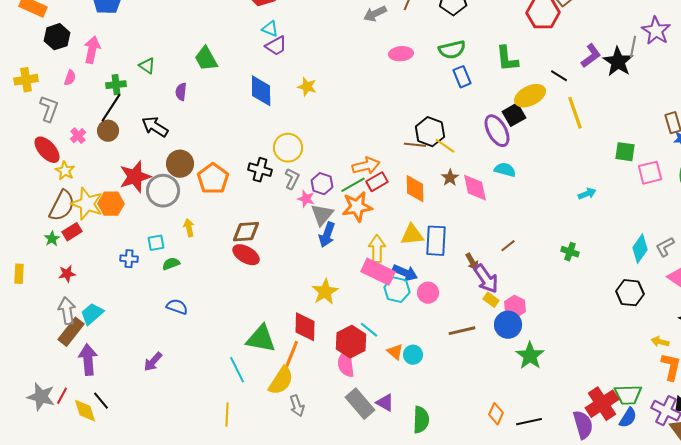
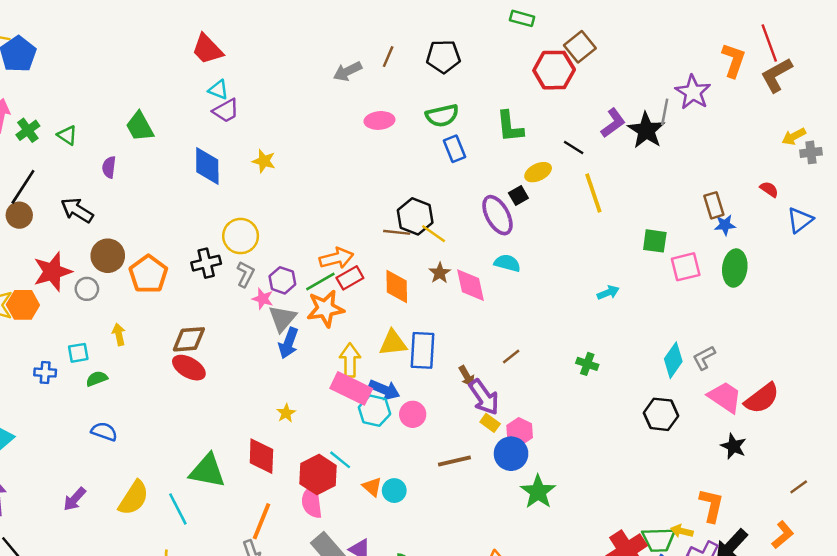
green cross: (116, 85) -> (28, 130), moved, turned -30
yellow ellipse: (530, 96) -> (538, 172), size x0.7
black square: (514, 115) -> (518, 195), size x0.7
black cross: (260, 170) -> (206, 263), turned -30
gray circle: (163, 191) -> (87, 289), size x0.6
yellow star: (325, 292) -> (286, 413), size x0.6
yellow arrow: (660, 342) -> (682, 531), moved
orange line: (291, 356) -> (261, 521), moved
yellow semicircle: (281, 381) -> (134, 498), moved

